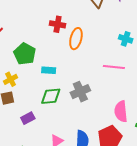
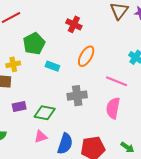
orange ellipse: (76, 39) -> (86, 56), moved
green diamond: (51, 96) -> (45, 113), moved
pink semicircle: (121, 111) -> (113, 108), moved

